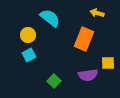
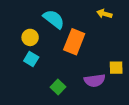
orange rectangle: (84, 39) -> (74, 42), moved
cyan square: (29, 55) -> (31, 59), turned -32

